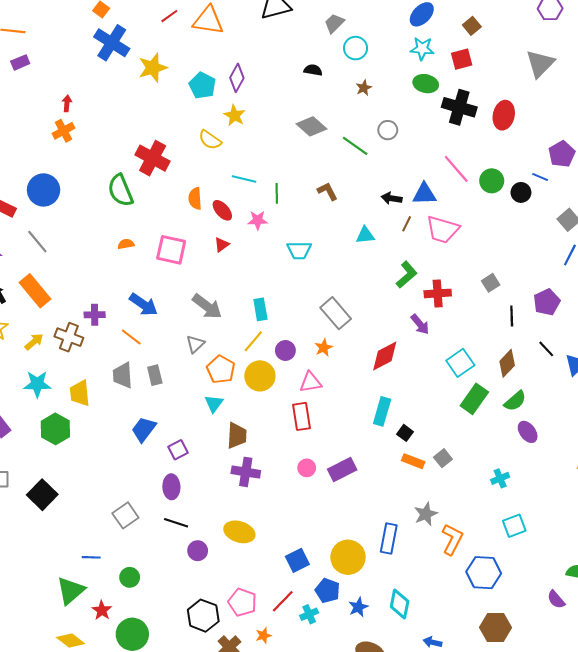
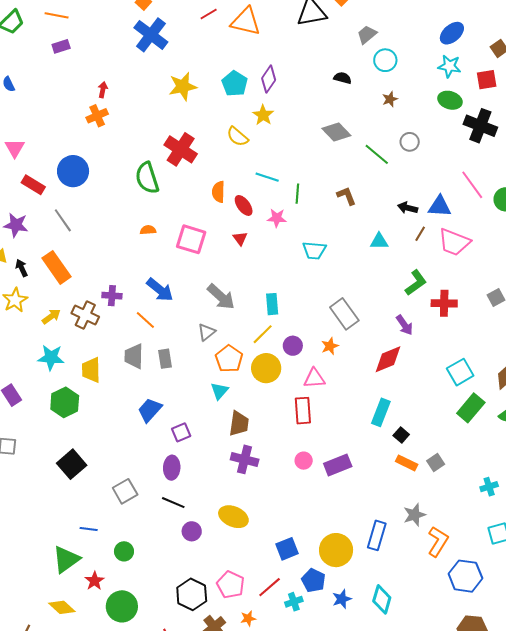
yellow star: (153, 68) -> (183, 86), moved
red triangle: (222, 245) -> (240, 239), turned -35
purple arrow: (420, 324) -> (404, 325), moved
black square: (42, 495) -> (72, 464), moved

